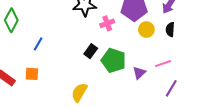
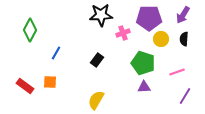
black rectangle: (91, 51) -> (97, 60), moved
green pentagon: (113, 60) -> (143, 63), moved
purple triangle: (139, 73) -> (144, 87), moved, turned 40

